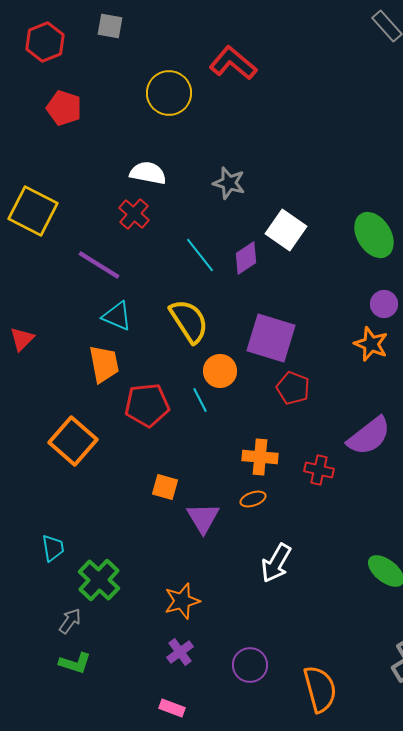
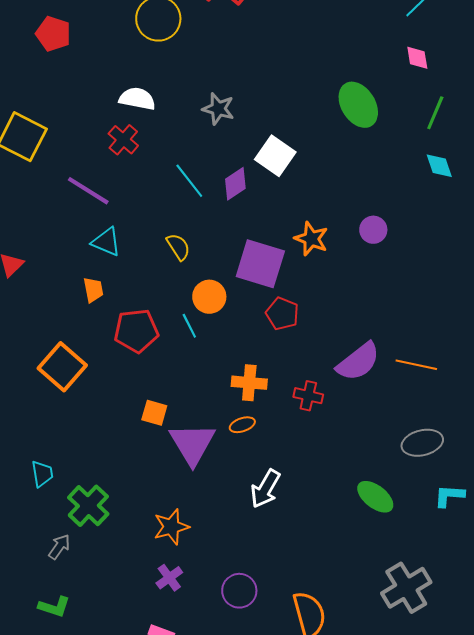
green ellipse: (374, 235) -> (358, 105), moved
yellow semicircle: (189, 321) -> (178, 247), size x0.6
orange star: (371, 344) -> (311, 239), moved
orange trapezoid: (104, 364) -> (93, 290), size x0.7
purple triangle: (203, 518) -> (192, 444), size x1.4
green L-shape: (75, 663) -> (54, 607), moved

